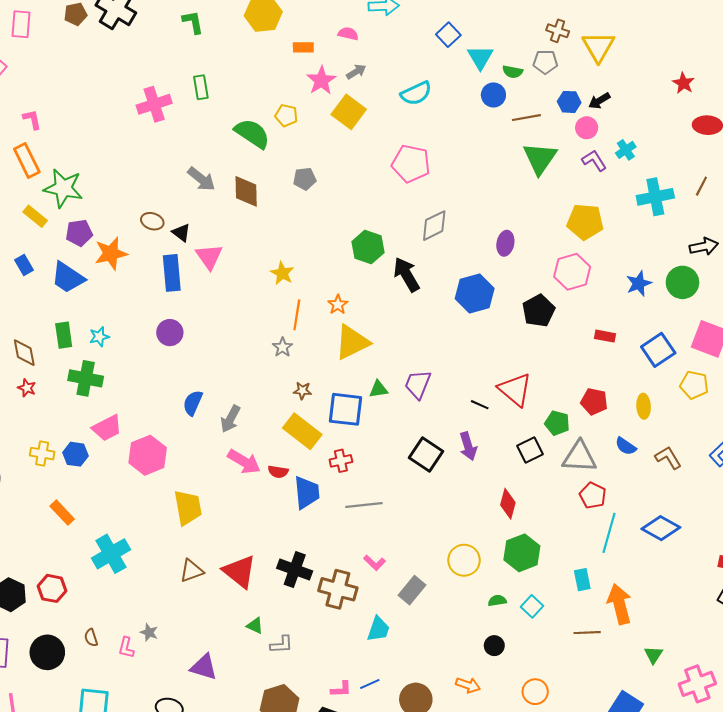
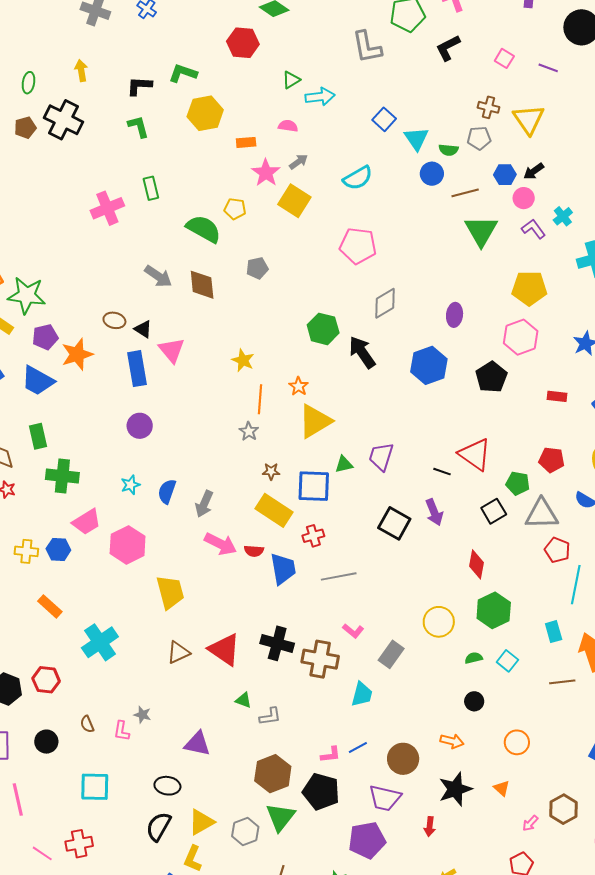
cyan star: (99, 337) -> (130, 485), moved
black circle: (47, 652) -> (46, 742), size x0.7

